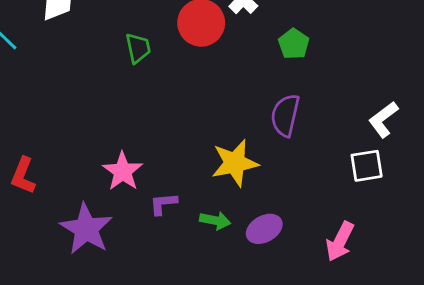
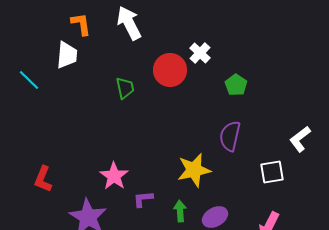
white square: (367, 166) -> (272, 172), moved
green arrow: (215, 220) -> (180, 211), turned -105

